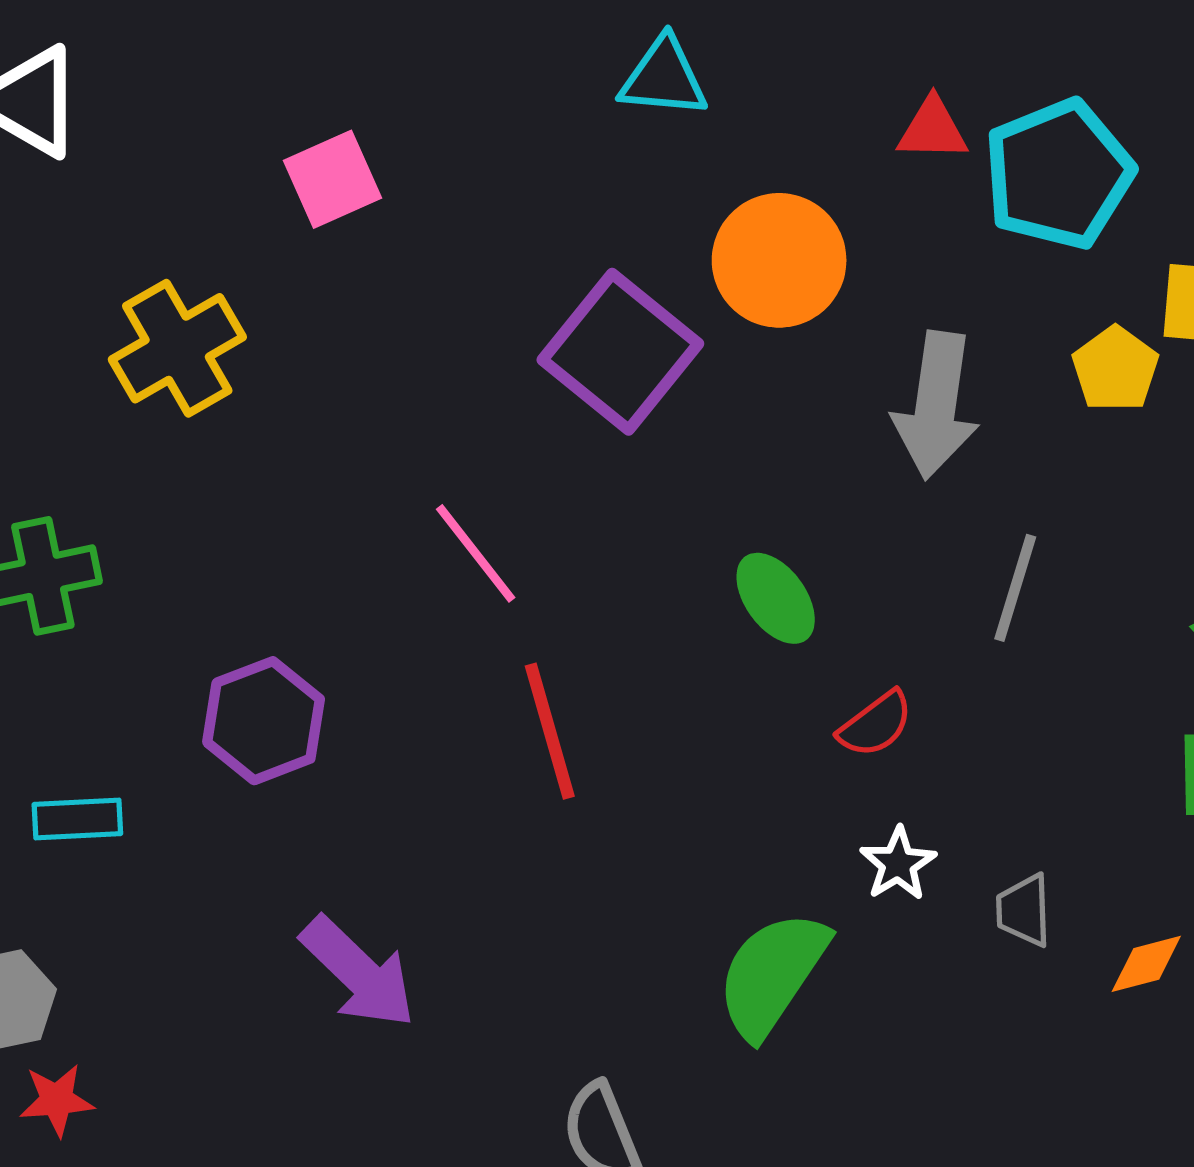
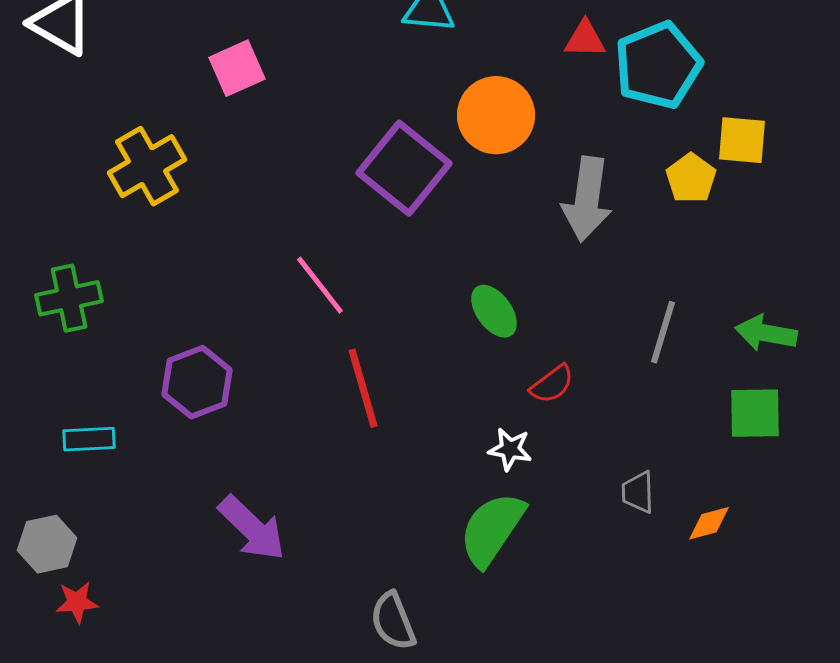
gray line: (1015, 588) -> (663, 332), moved
white star: (898, 864) -> (510, 449), moved, turned -30

